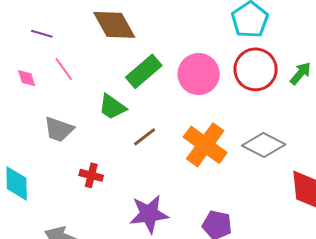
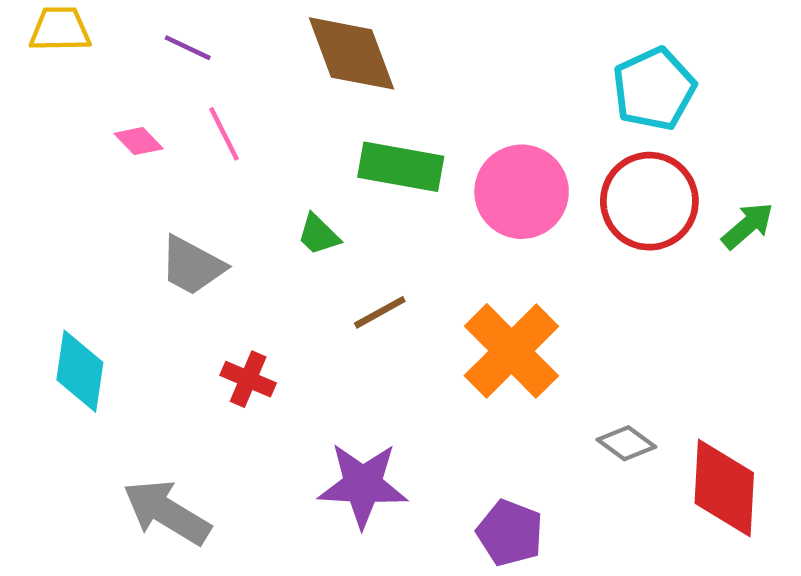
green rectangle: (144, 71) -> (401, 167), turned 42
pink diamond: (27, 78) -> (139, 141), turned -35
green trapezoid: (112, 107) -> (319, 235), size x0.7
gray diamond: (264, 145) -> (626, 443), moved, size x0.6

